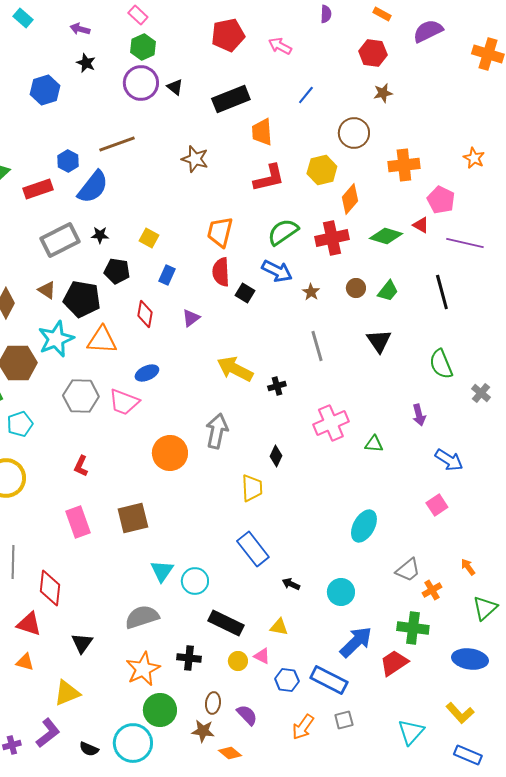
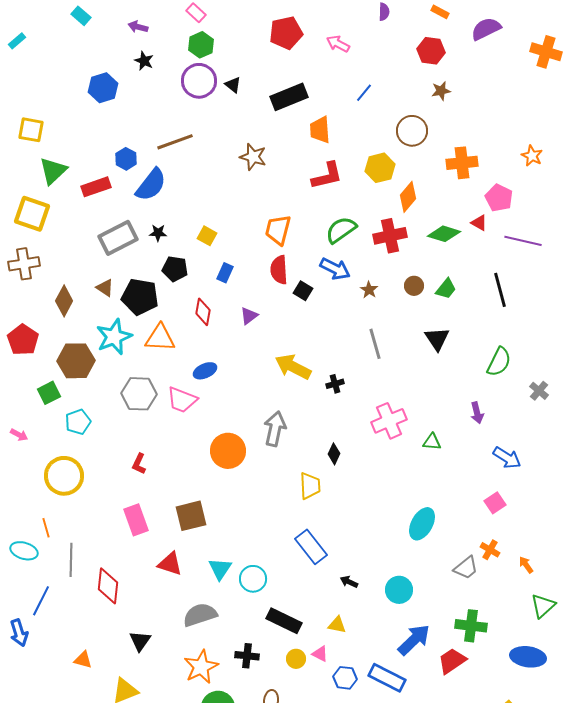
green semicircle: (441, 364) -> (499, 362), turned -132
orange cross: (432, 590) -> (490, 550), moved, turned -30
red triangle: (29, 624) -> (170, 564), moved

